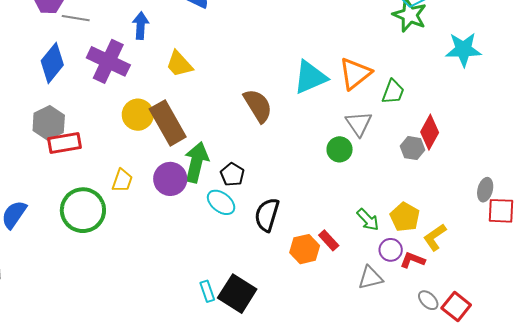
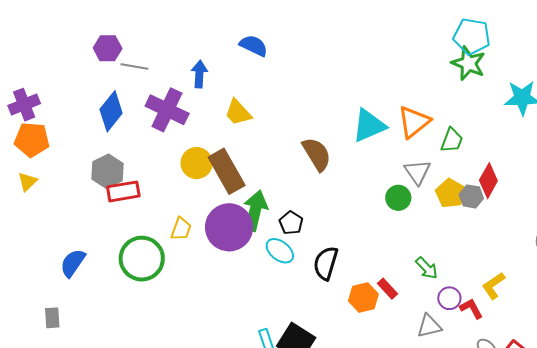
purple circle: (170, 179) -> (229, 227), size x1.4
yellow pentagon: (405, 217) -> (450, 193), moved
red L-shape: (413, 260) -> (471, 308), turned 40

